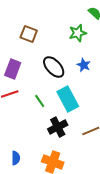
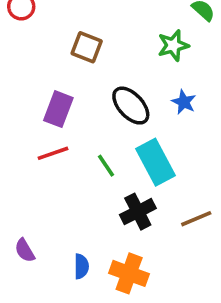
blue semicircle: (16, 158) -> (81, 266), moved

